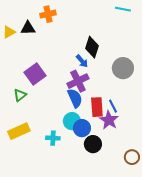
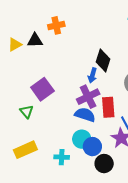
blue arrow: (82, 61) -> (92, 75), turned 56
green triangle: (20, 95) -> (27, 111), turned -32
blue semicircle: (75, 98) -> (85, 115), turned -48
red rectangle: (97, 107) -> (108, 107), moved

